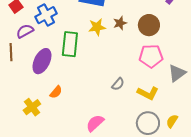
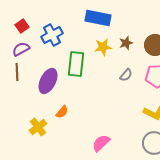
purple semicircle: (25, 31) -> (21, 49), moved
gray semicircle: (118, 84) -> (126, 75), moved

